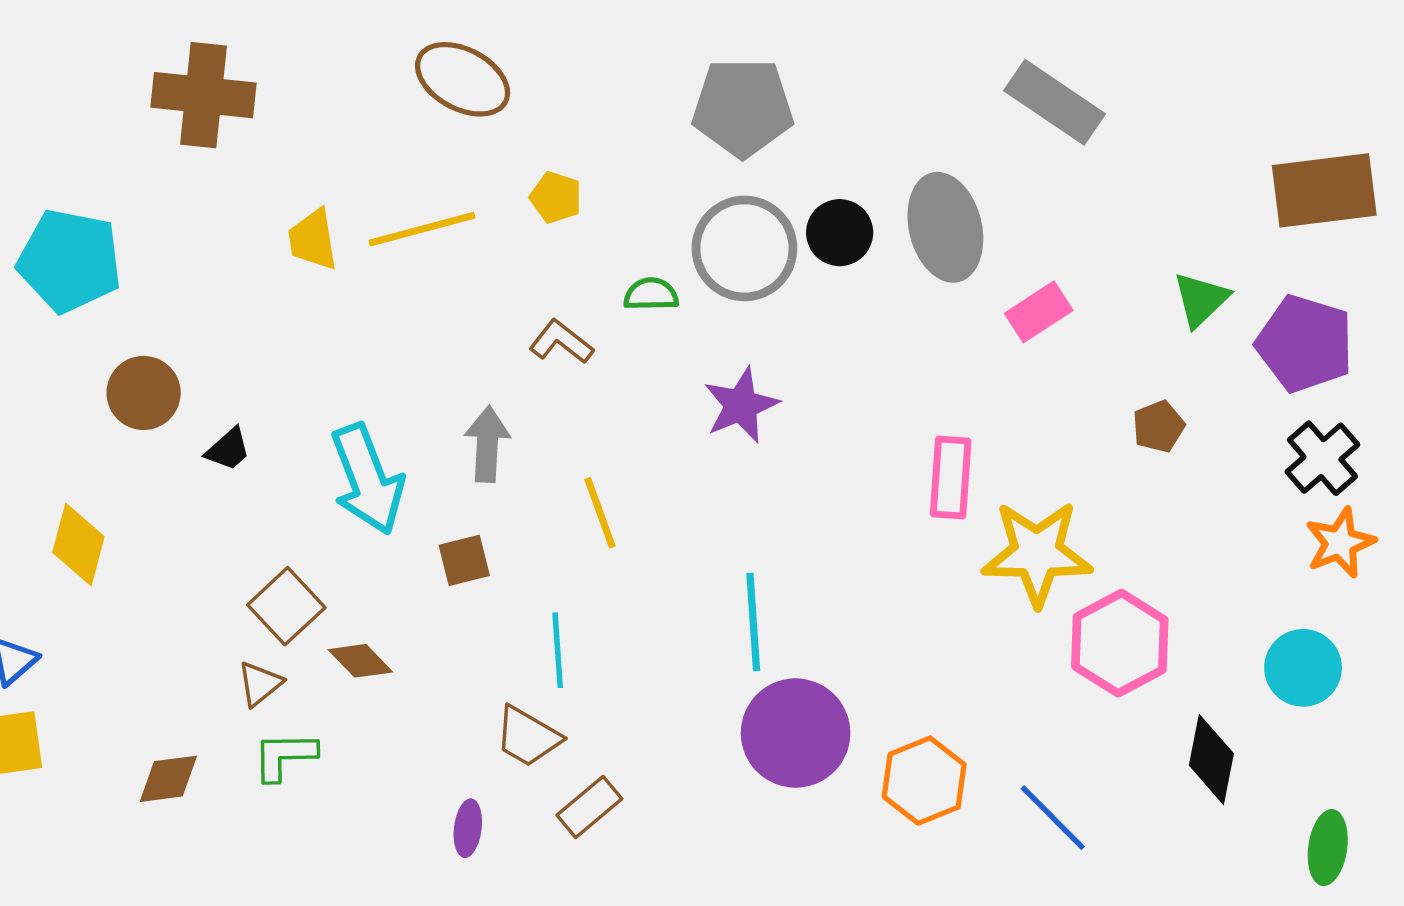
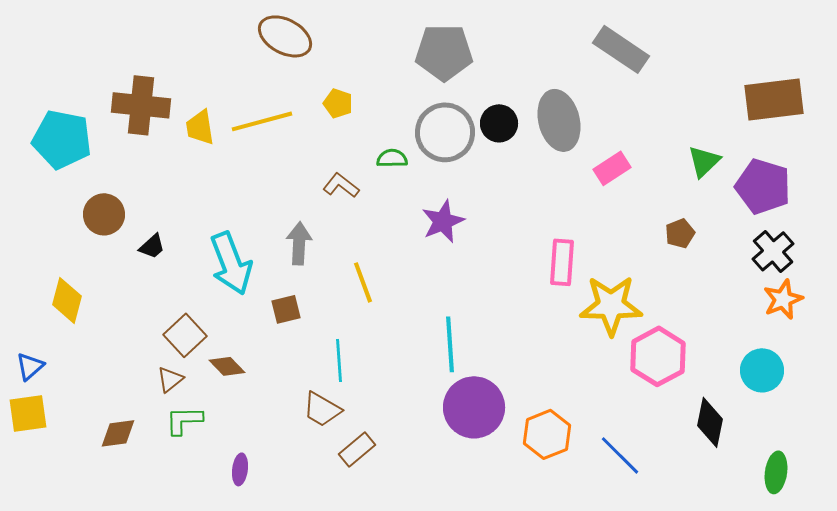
brown cross: (204, 95) -> (141, 105), moved
purple ellipse: (468, 828) -> (240, 469), moved

